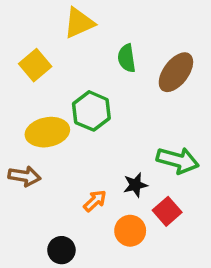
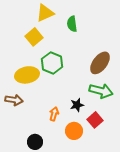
green semicircle: (127, 58) -> (72, 24), moved
yellow square: (35, 65) -> (34, 37), moved
brown ellipse: (176, 72) -> (100, 63), moved
orange arrow: (95, 201) -> (54, 114), turned -32

